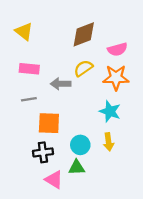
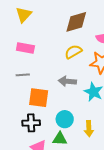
yellow triangle: (24, 31) -> (24, 15), turned 30
gray arrow: (61, 84) -> (67, 81), moved
yellow arrow: (109, 142) -> (89, 129), moved

